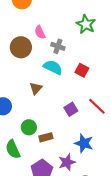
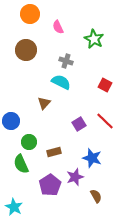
pink semicircle: (40, 32) -> (58, 27), moved
brown circle: (21, 47) -> (26, 50), moved
red square: (82, 70) -> (105, 85), moved
green circle: (29, 127) -> (29, 142), moved

